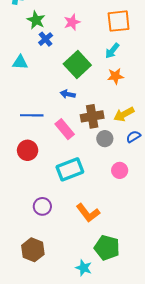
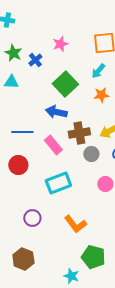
green star: (36, 20) -> (13, 53), moved
blue arrow: (68, 94) -> (56, 112), size x1.5

